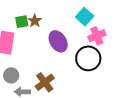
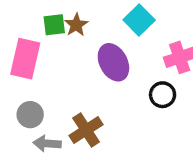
cyan square: (85, 17) -> (139, 20), moved
black circle: (88, 58) -> (163, 95), size x0.6

